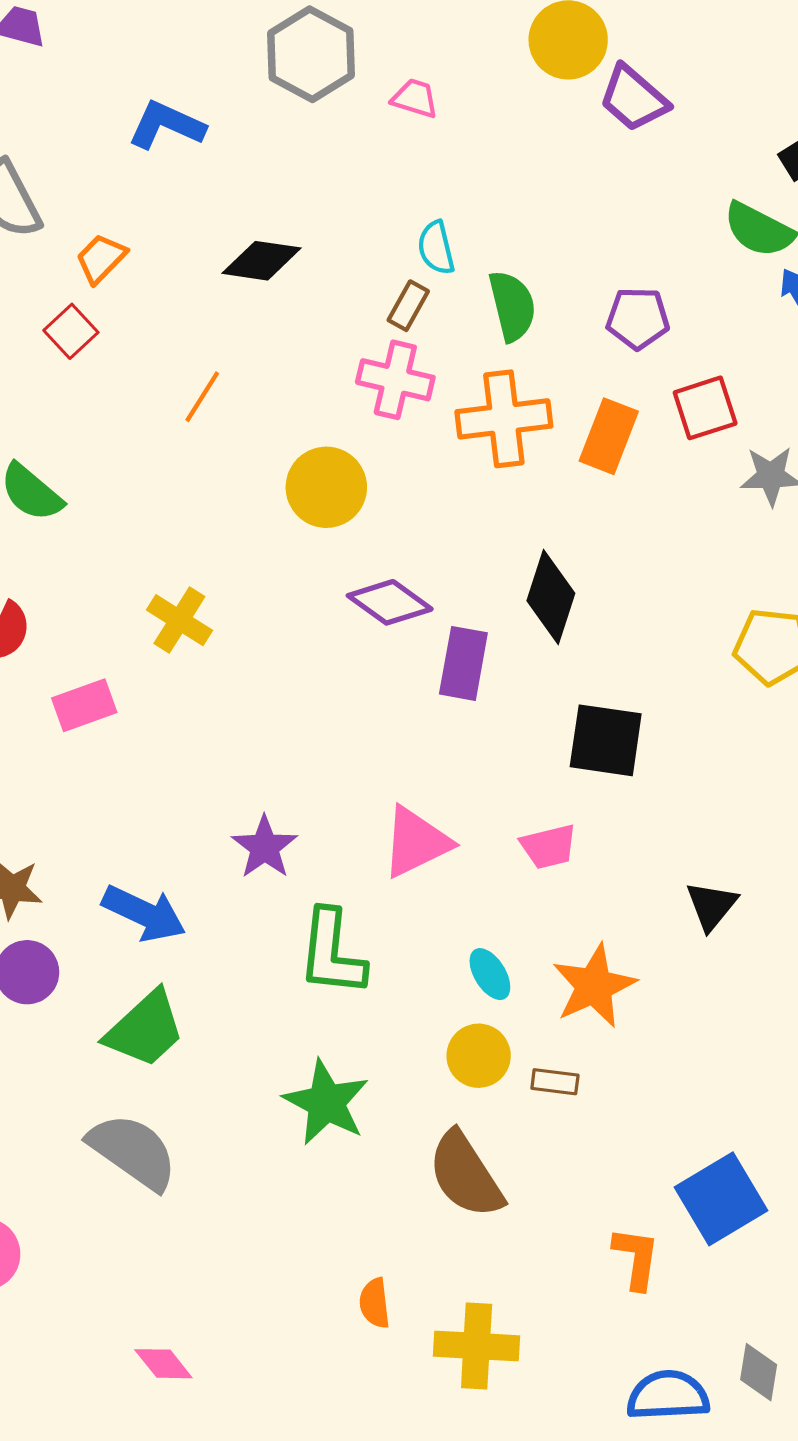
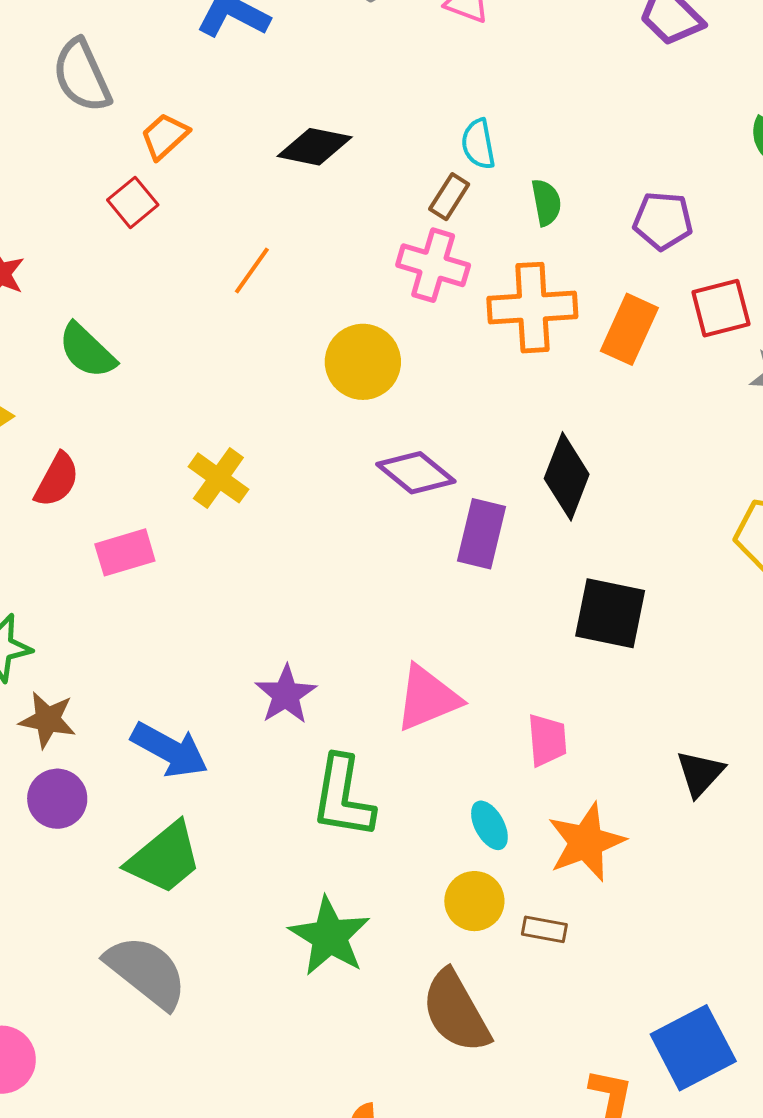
green semicircle: (512, 306) -> (546, 202), size x0.7
pink trapezoid: (549, 847) -> (547, 740), moved, turned -84

